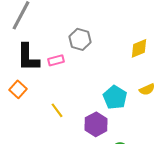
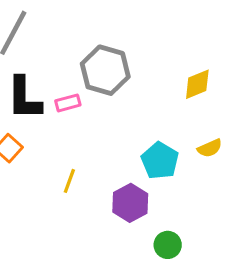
gray hexagon: (80, 39) -> (105, 70), size x1.4
yellow line: (57, 110) -> (69, 181), turned 56

